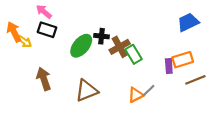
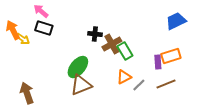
green ellipse: (81, 46) -> (78, 67), moved
brown arrow: (44, 79) -> (27, 93), moved
brown line: (195, 80) -> (166, 84), moved
orange triangle: (136, 95) -> (124, 77), moved

